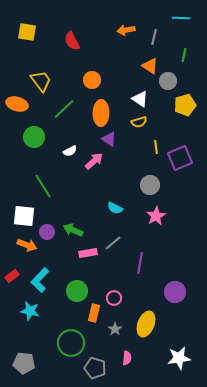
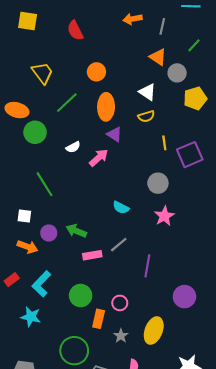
green line: (184, 55) -> (194, 45), turned 32
orange ellipse: (17, 104) -> (17, 110), moved
white square: (24, 216) -> (24, 216), size x0.6

